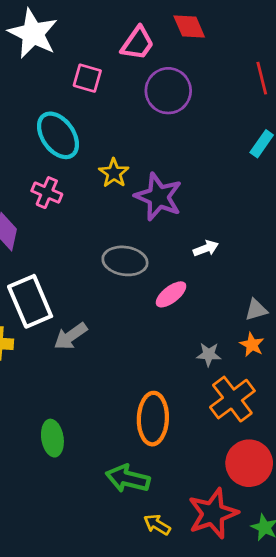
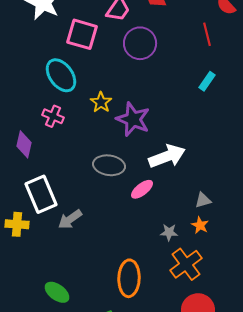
pink square: (87, 78) -> (82, 34), size x1.5
white arrow: (206, 248) -> (167, 156), size x2.0
green ellipse: (52, 438) -> (57, 292), turned -45

